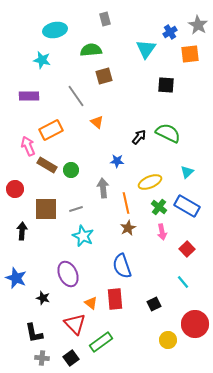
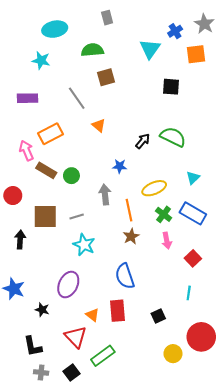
purple ellipse: (68, 274) -> (68, 285), turned 50
cyan line: (183, 282) -> (189, 293), turned 48

